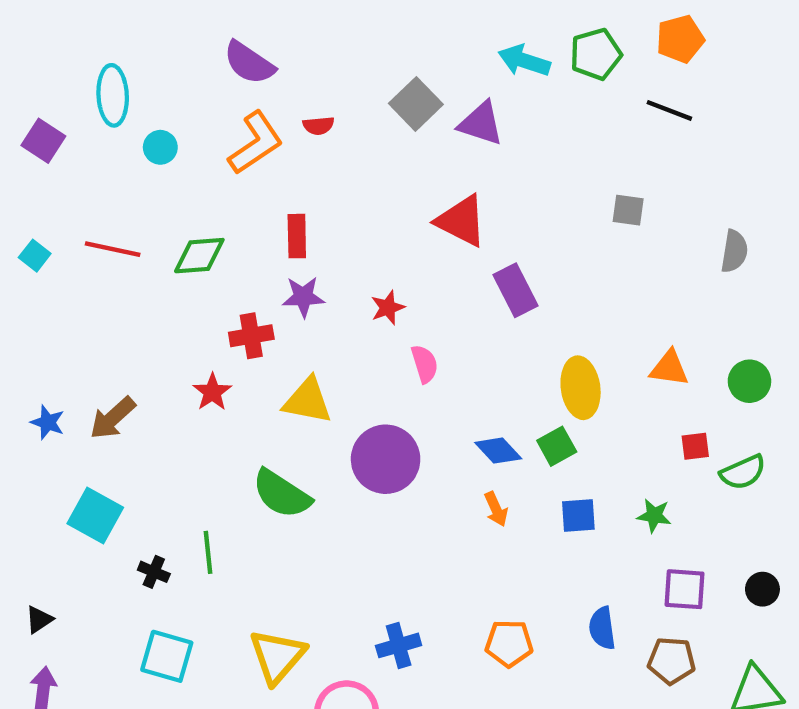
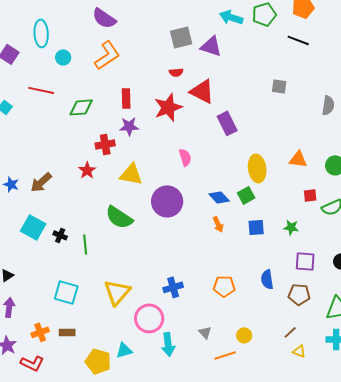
gray square: (416, 104) -> (181, 37), turned 30
red semicircle: (318, 126) -> (176, 72), moved
red line: (113, 249) -> (41, 90), moved
red star: (388, 308) -> (168, 107), moved, size x1.8
black cross: (154, 572) -> (60, 235), moved

